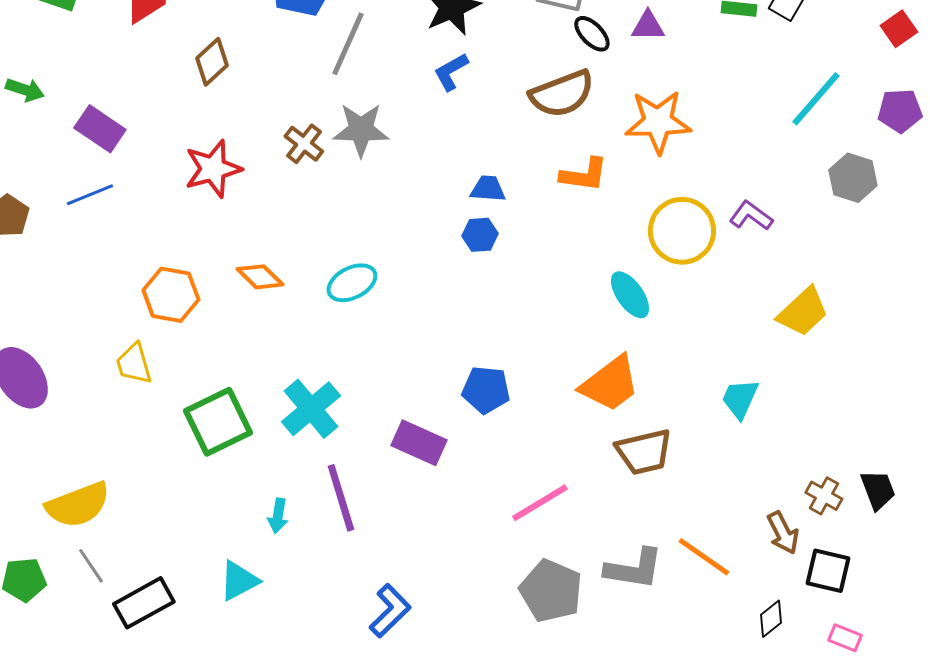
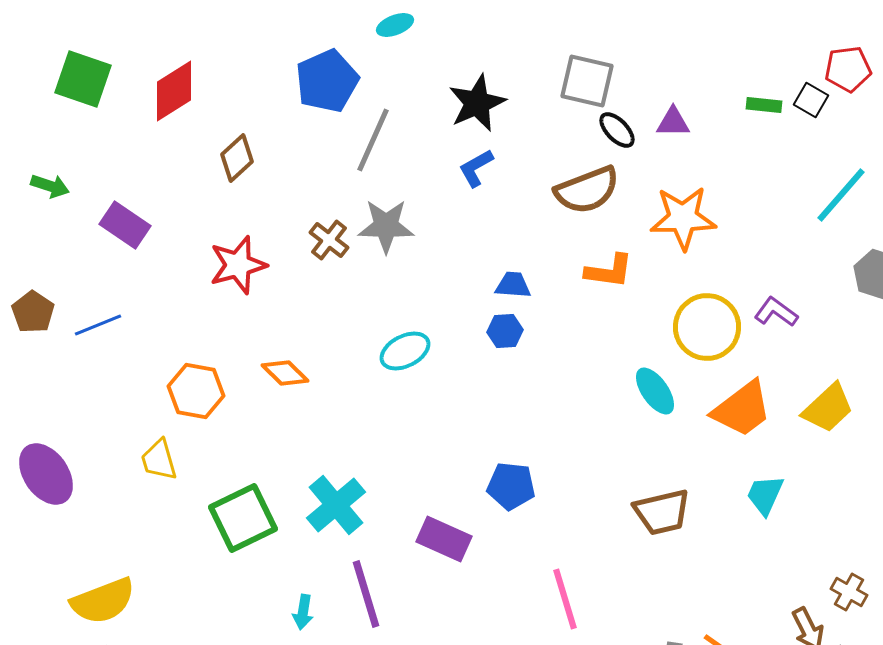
blue line: (90, 195) -> (98, 325), moved
cyan ellipse: (352, 283) -> (405, 351), moved
orange trapezoid: (610, 384) -> (742, 409), moved
brown trapezoid: (644, 452) -> (662, 512), moved
pink line: (540, 503) -> (565, 599), turned -76

